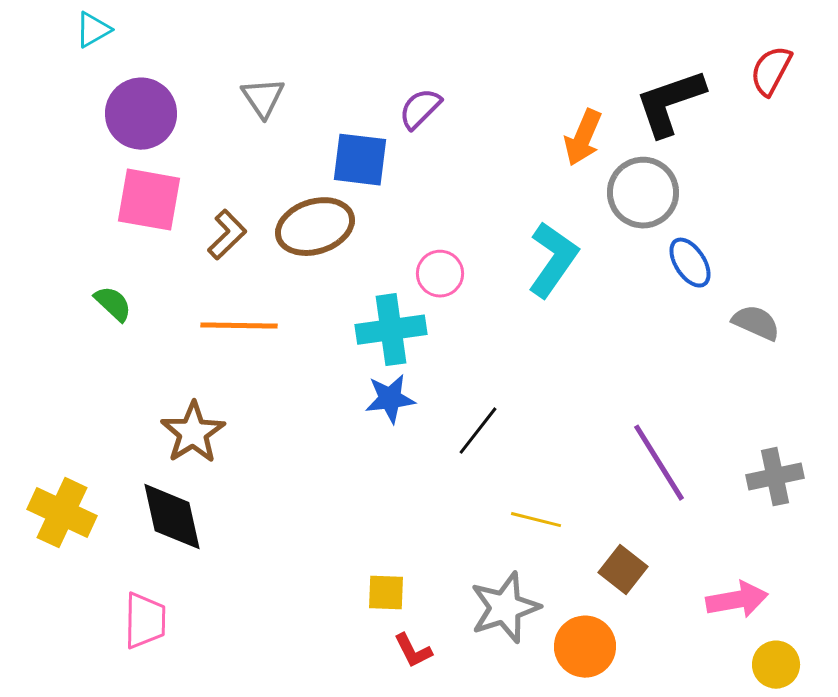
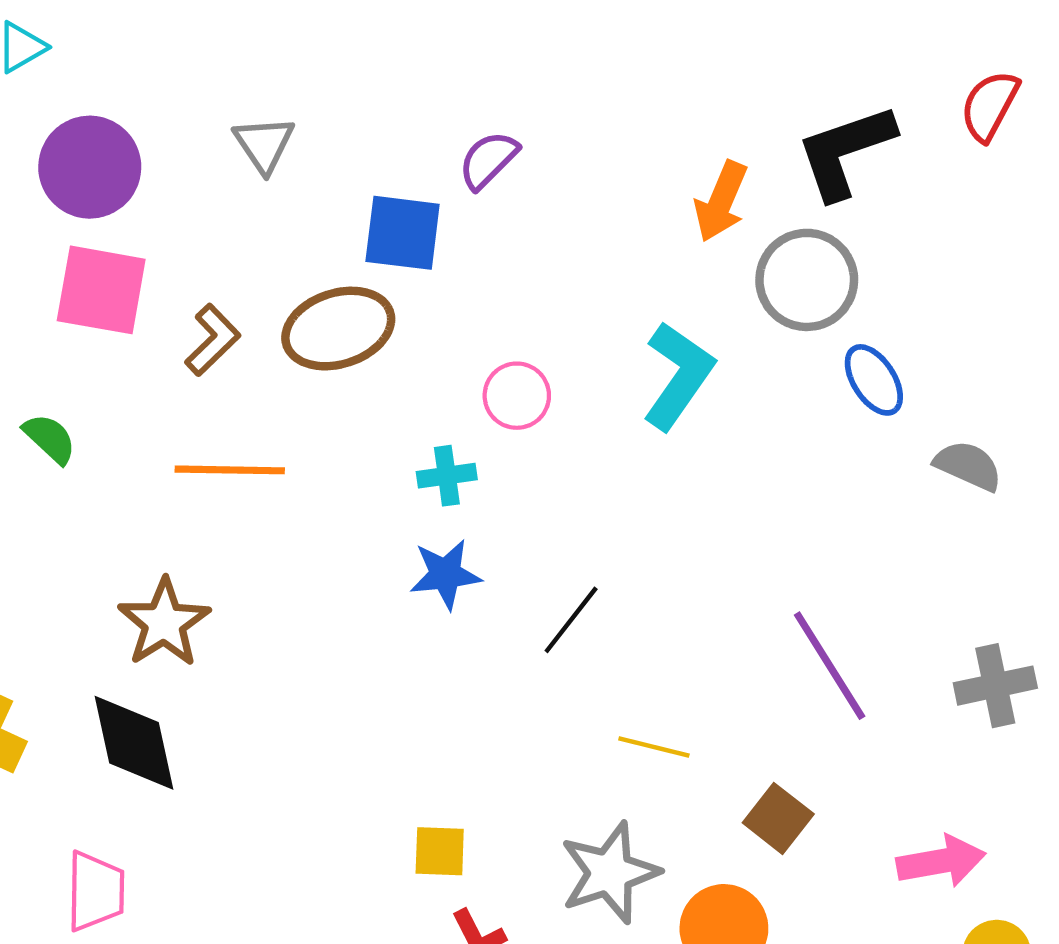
cyan cross: (391, 330) -> (447, 476), size x0.6

